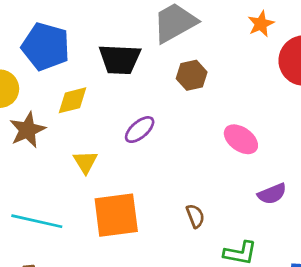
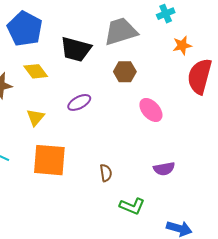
yellow diamond: (72, 100) -> (36, 71), turned 55
pink ellipse: (241, 139) -> (151, 110), moved

